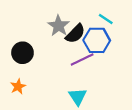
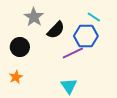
gray star: (58, 26) -> (34, 17), moved
black semicircle: (75, 34) -> (56, 30), moved

